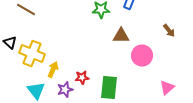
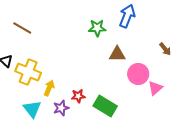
green rectangle: (109, 88) -> (105, 106), turned -65
pink triangle: (167, 88) -> (155, 88), moved

